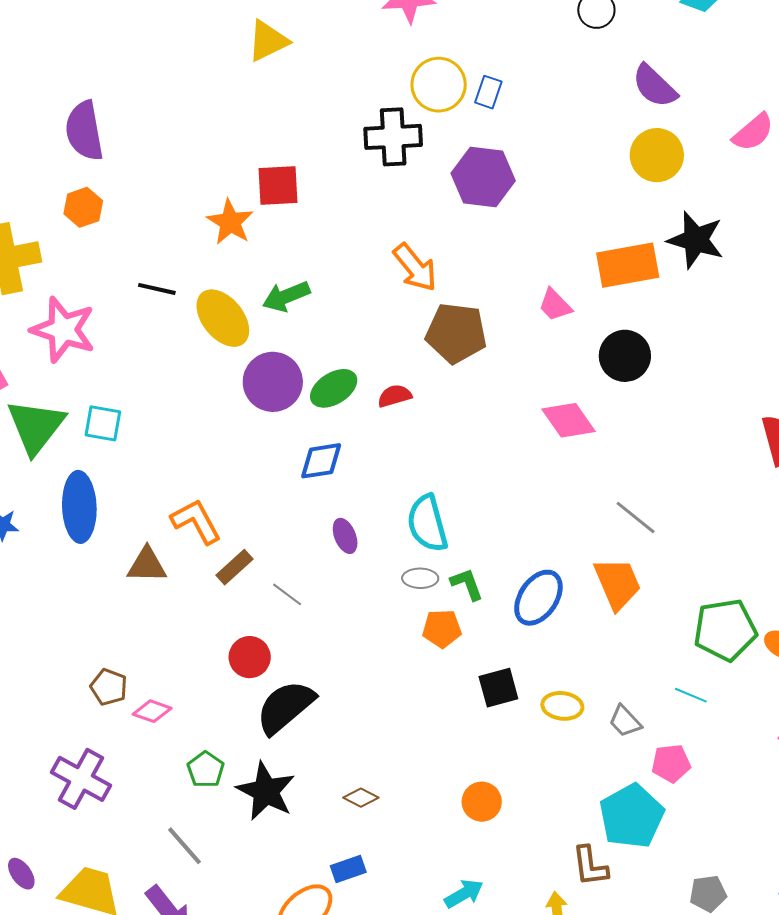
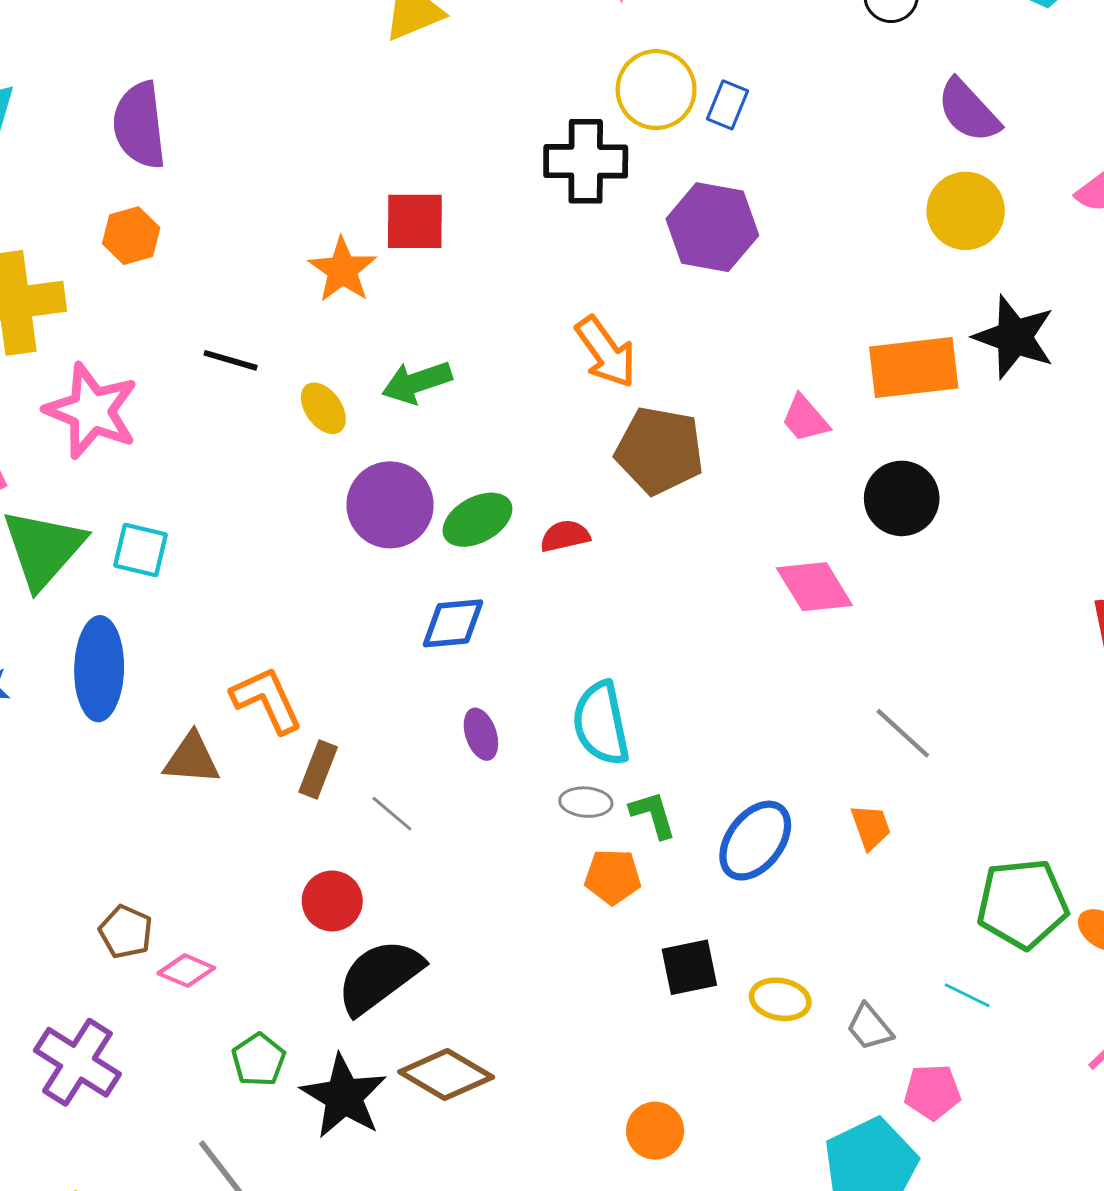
yellow ellipse: (223, 318) -> (323, 408), size x0.6
brown rectangle: (234, 567) -> (318, 769), turned -30
orange trapezoid: (617, 583) -> (871, 827), size x0.6
brown diamond: (361, 798) -> (446, 1074), moved, size x1.8

